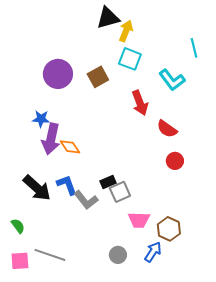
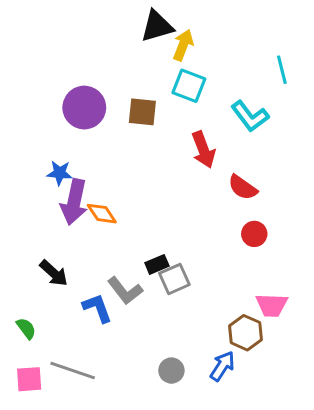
brown square: (98, 77) -> (142, 112), turned 35
blue L-shape: (67, 185) -> (97, 308), moved
black arrow: (37, 188) -> (54, 273), size x0.7
pink trapezoid: (139, 220) -> (272, 305), moved

